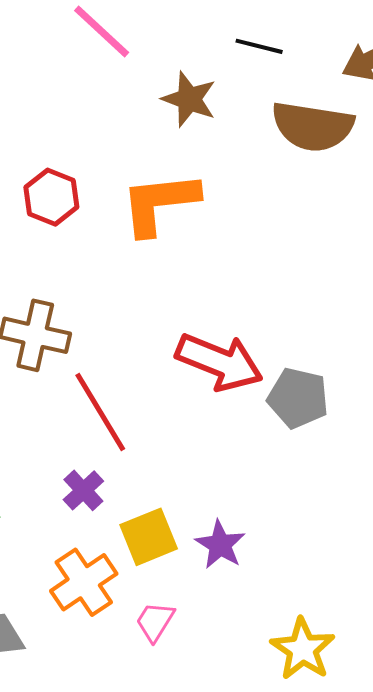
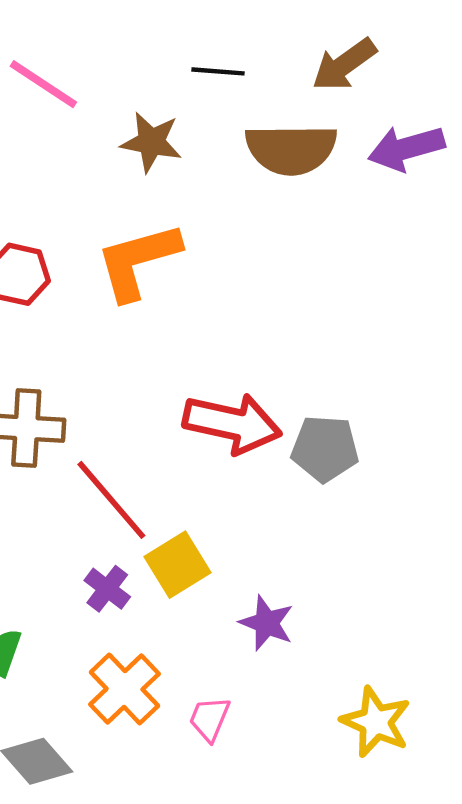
yellow square: (149, 537) -> (177, 565), moved

